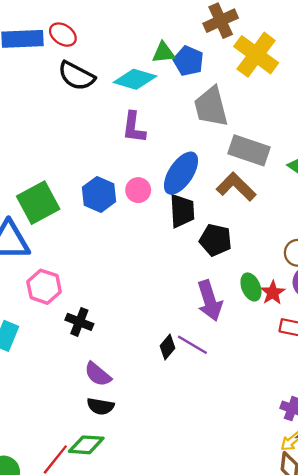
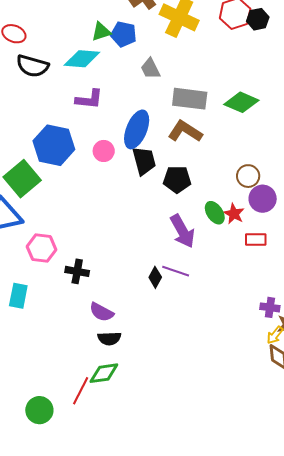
gray trapezoid: (211, 107) -> (150, 69), size x0.6
purple L-shape: (134, 127) -> (89, 99), turned -80
blue hexagon: (99, 194) -> (54, 145), moved, size x1.4

